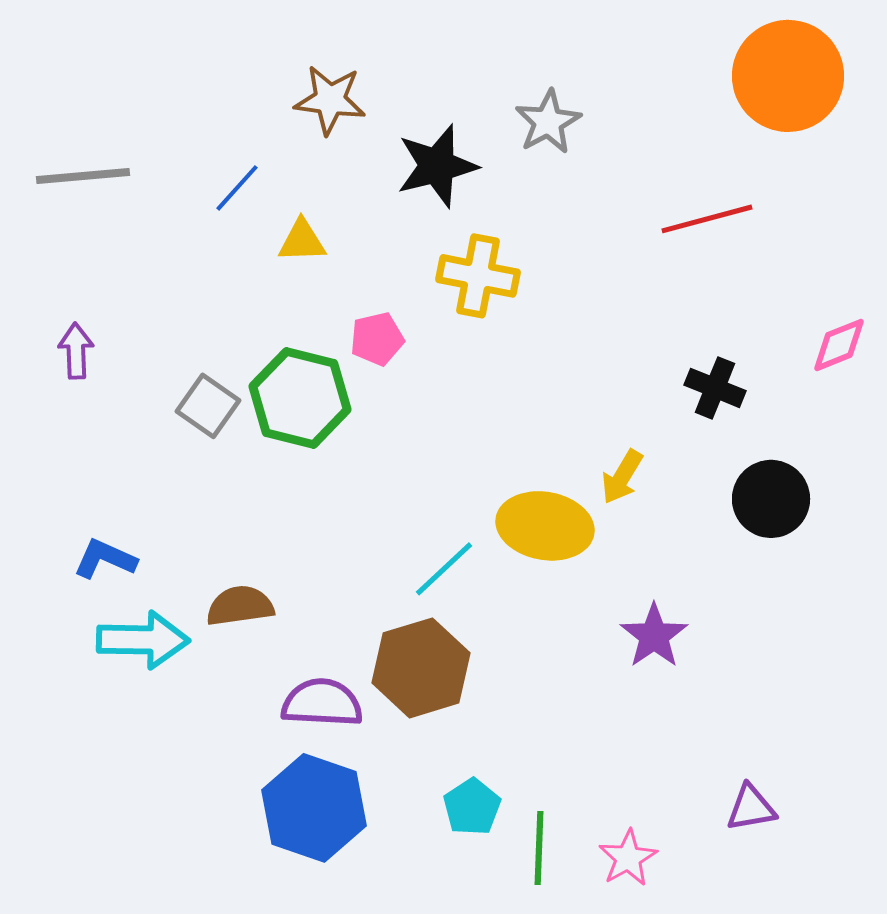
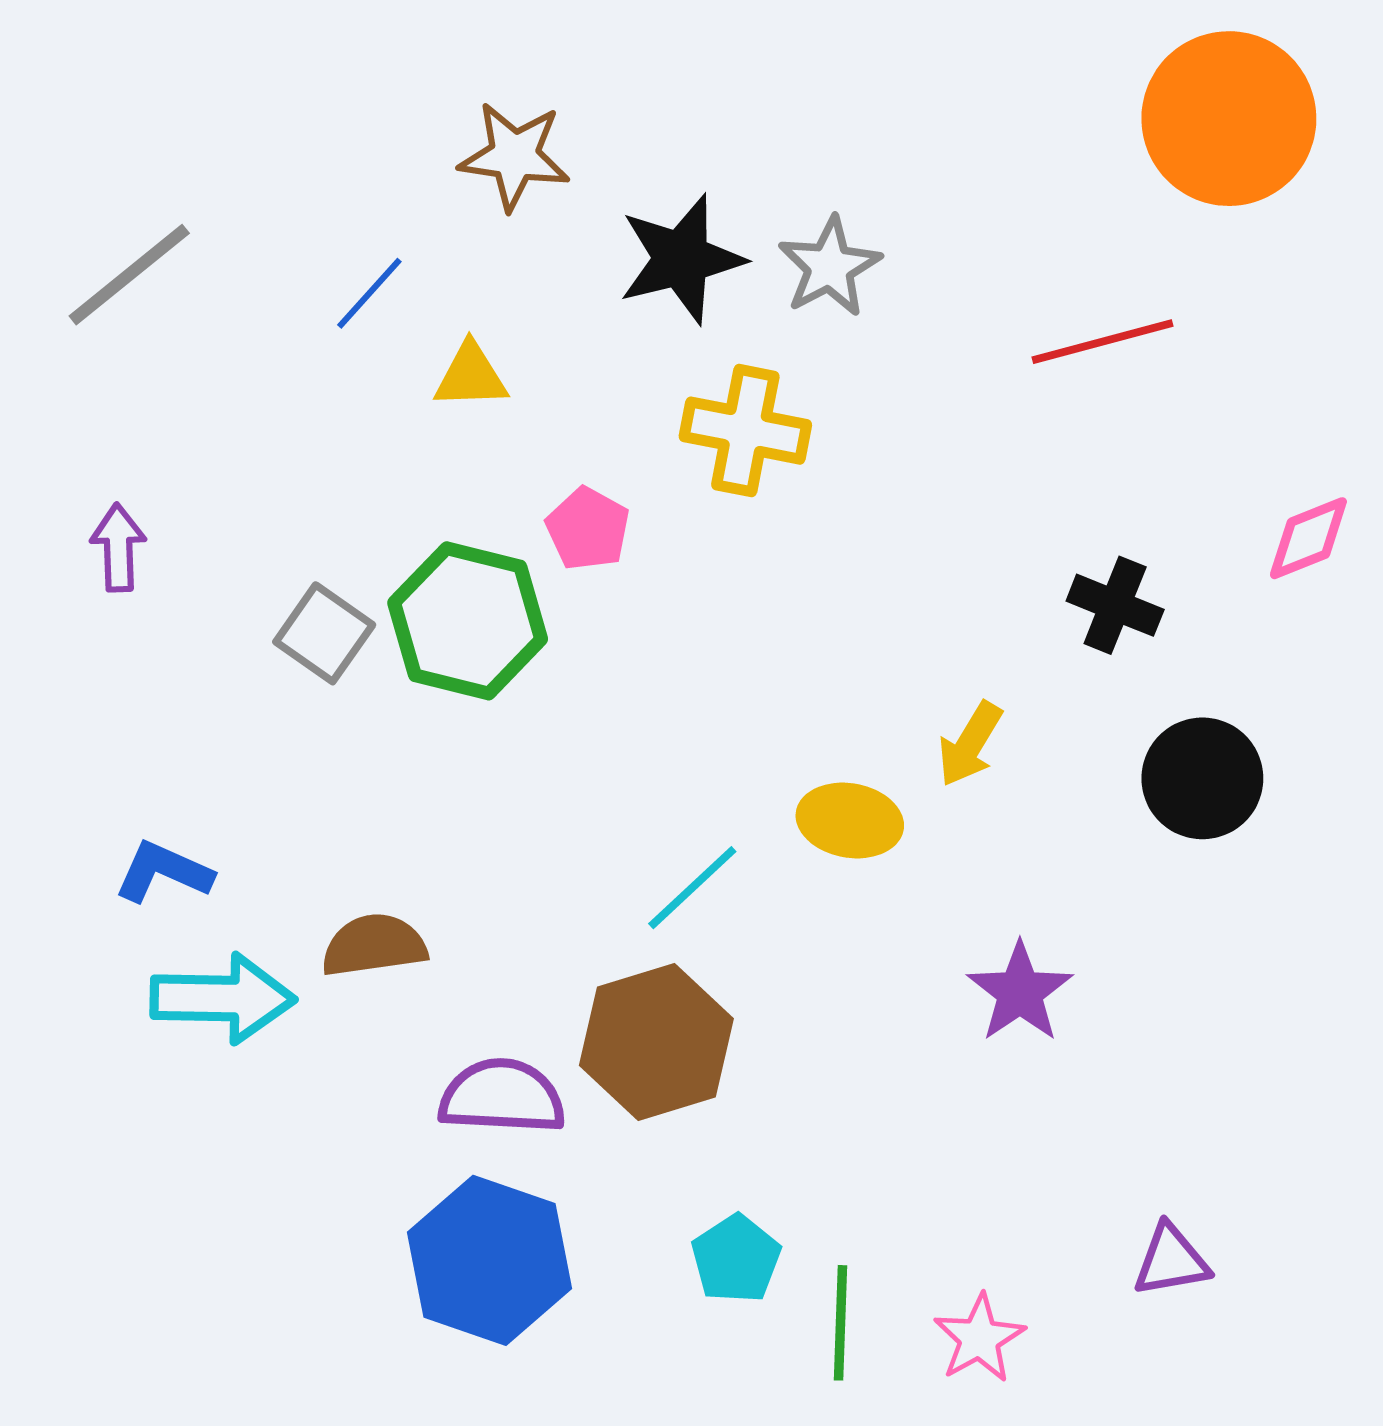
gray star: (548, 122) -> (830, 267), moved
gray line: (83, 176) -> (129, 275), turned -34
pink pentagon: (377, 339) -> (588, 529), turned -30
yellow ellipse: (545, 526) -> (850, 821), size x0.7

